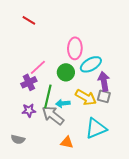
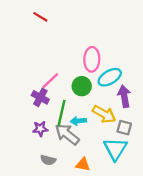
red line: (29, 20) -> (40, 17), moved
purple cross: (29, 82) -> (40, 97), turned -35
gray square: (104, 96) -> (124, 128), moved
cyan triangle: (96, 128) -> (115, 149), turned -35
gray semicircle: (18, 139) -> (48, 160), moved

